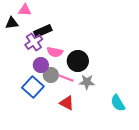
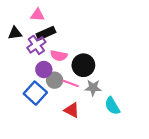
pink triangle: (25, 10) -> (37, 15), moved
black triangle: (12, 23) -> (15, 33), moved
cyan semicircle: (118, 103) -> (112, 106), moved

